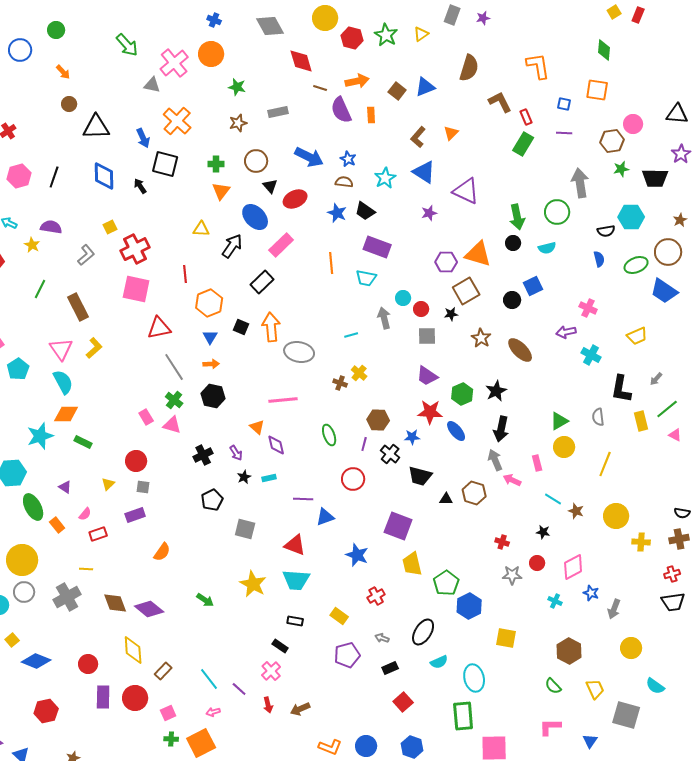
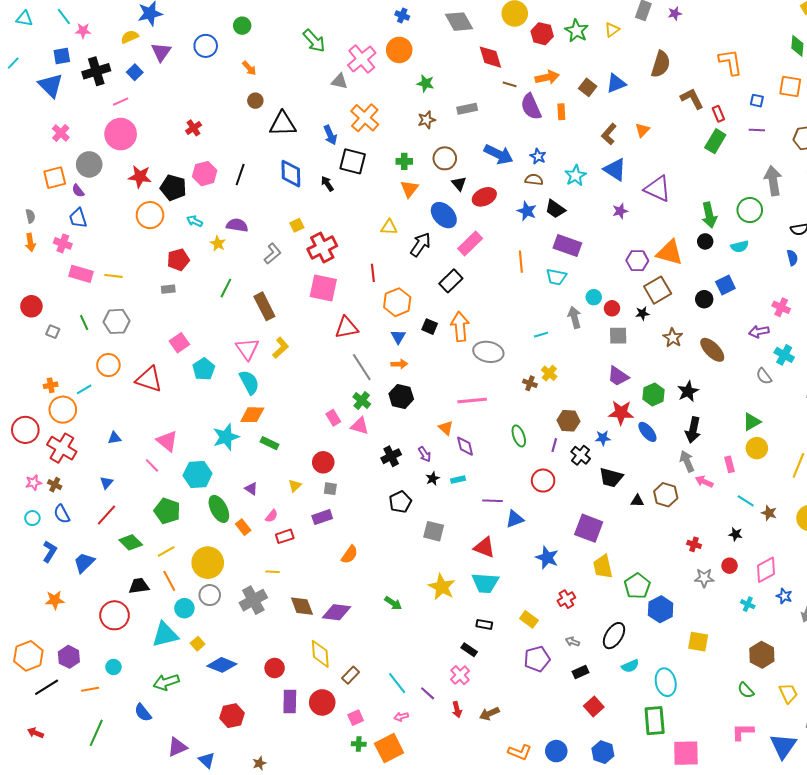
gray semicircle: (598, 417) -> (764, 376), moved, turned -30
purple diamond: (149, 609) -> (336, 612), turned -32
blue triangle: (590, 741) -> (783, 746), size x1.8

